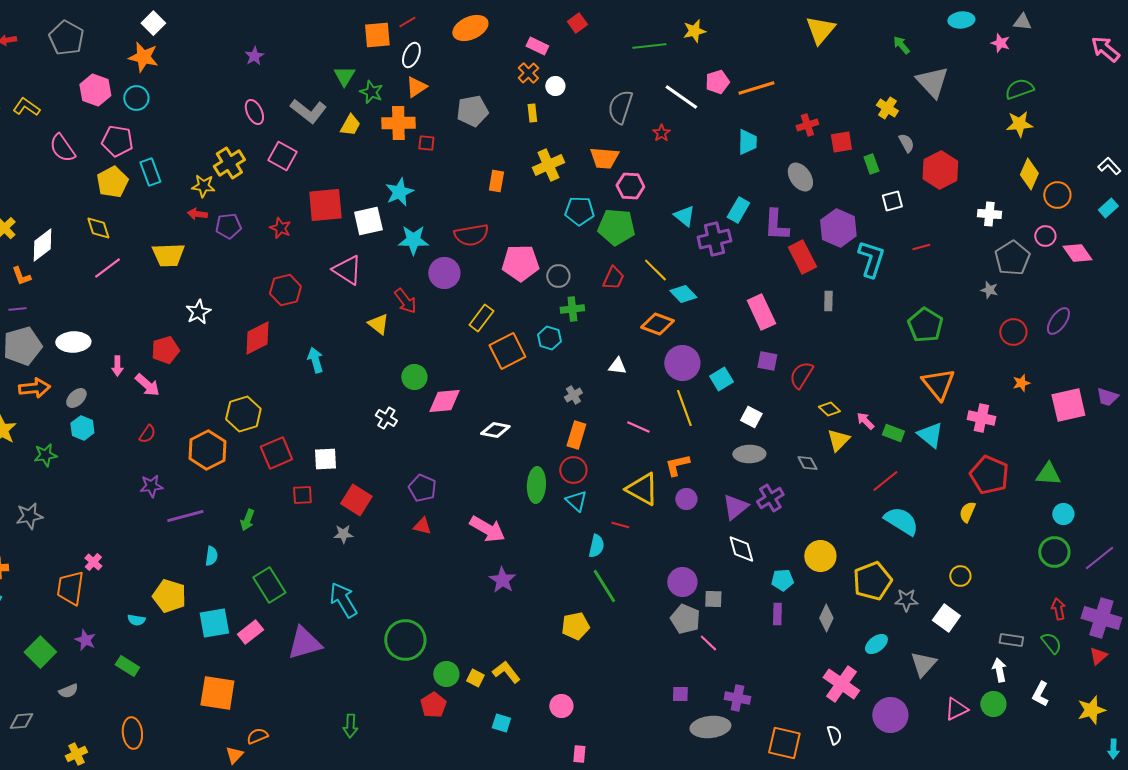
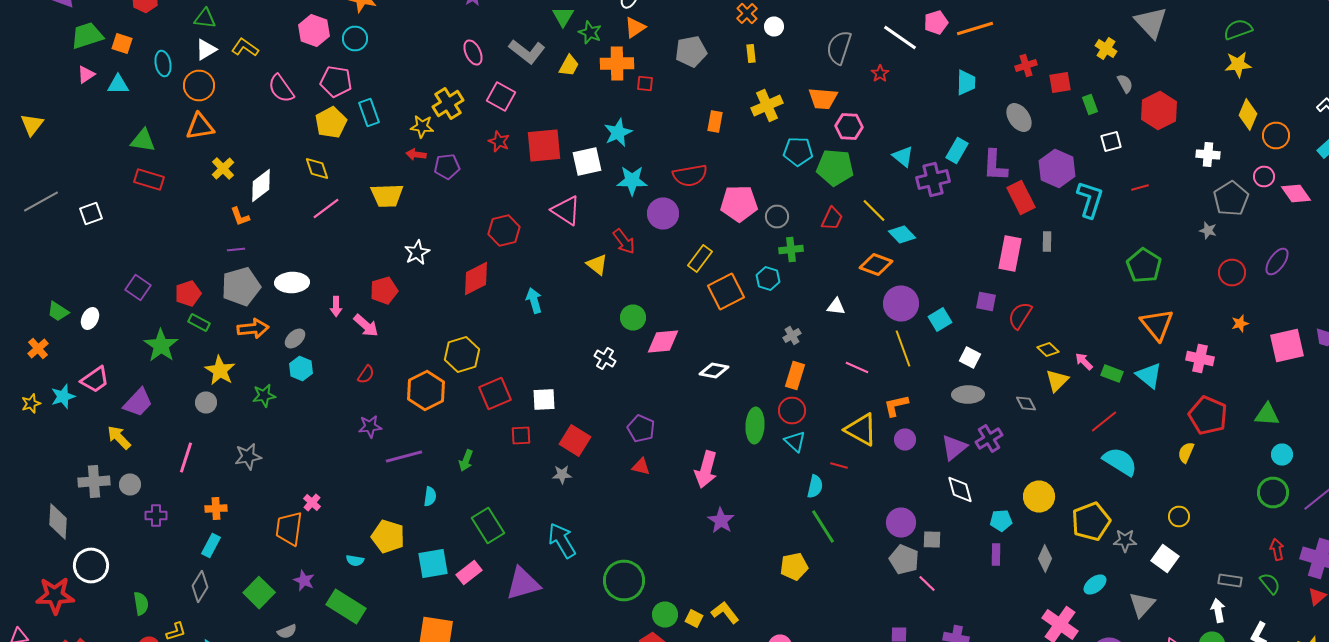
red star: (280, 228) -> (499, 142), moved
pink rectangle: (761, 312) -> (1010, 254), moved, turned 36
pink arrow: (487, 529) -> (706, 470), turned 75
green rectangle: (127, 666) -> (346, 606), size x1.6

